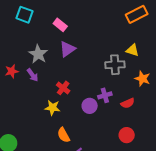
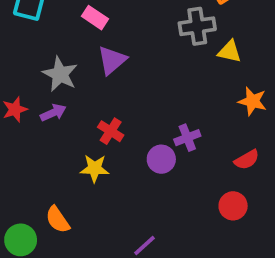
gray cross: (115, 65) -> (197, 26), moved
purple arrow: (33, 75) -> (53, 113), turned -72
red semicircle: (128, 103) -> (247, 160), moved
orange semicircle: (64, 135) -> (58, 220), moved

